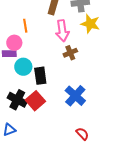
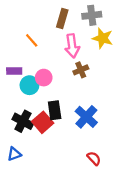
orange line: (25, 26) -> (32, 40), turned -32
pink circle: (14, 43) -> (44, 78), moved
black rectangle: (40, 76) -> (55, 110), moved

